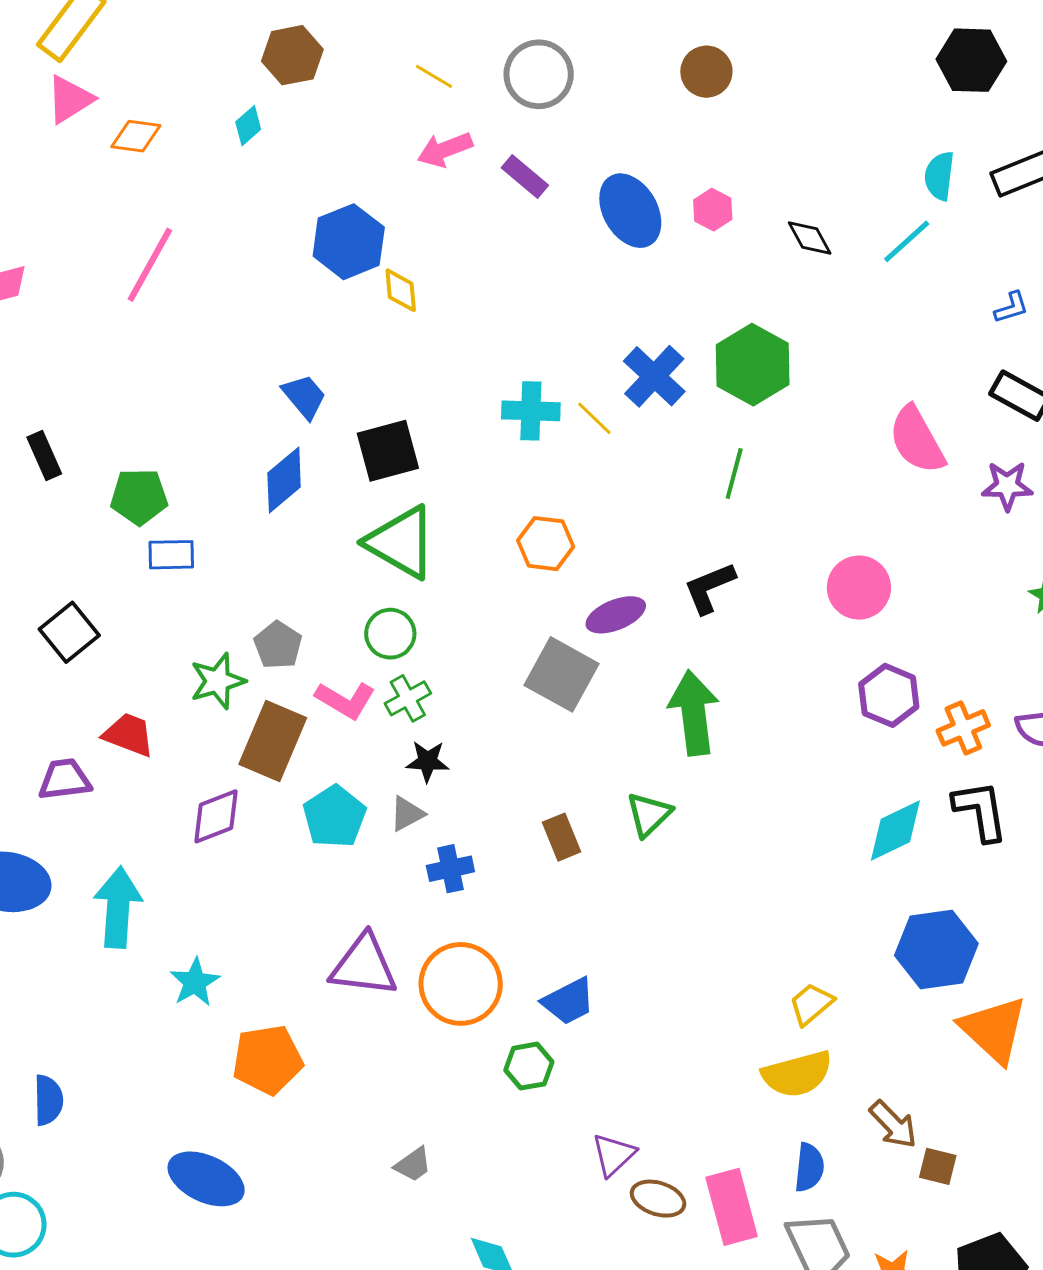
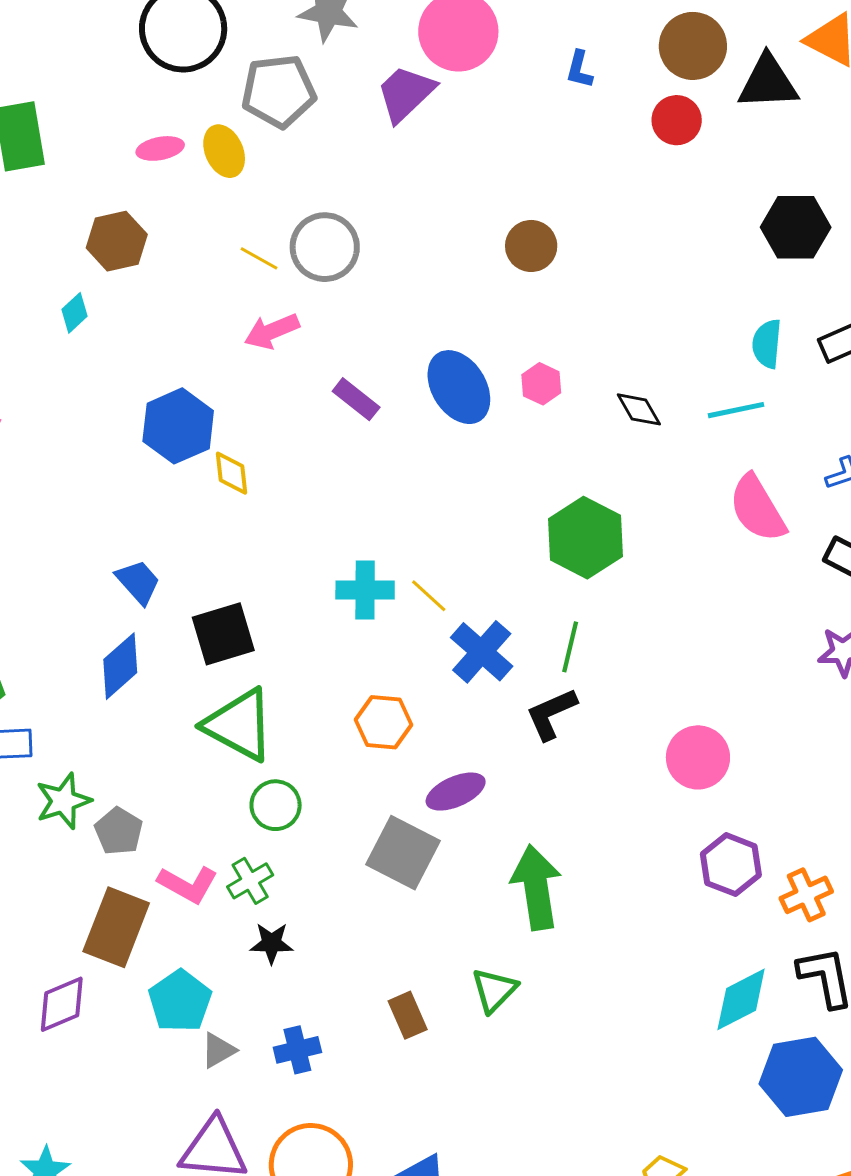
gray circle: (539, 74) -> (325, 247), moved
purple rectangle: (525, 176) -> (356, 399), moved
cyan line: (907, 241) -> (736, 410), turned 32
blue cross: (654, 376) -> (482, 652), moved
pink semicircle: (917, 440) -> (757, 508), moved
black L-shape: (709, 588) -> (551, 714), moved
green circle: (390, 634) -> (276, 805), moved
green star: (218, 681) -> (63, 801), moved
gray triangle: (407, 814) -> (218, 1050), moved
blue hexagon: (936, 949) -> (801, 1077), moved

